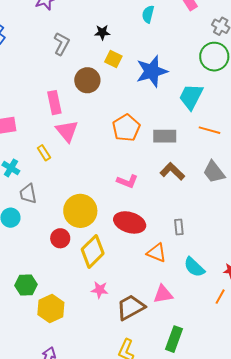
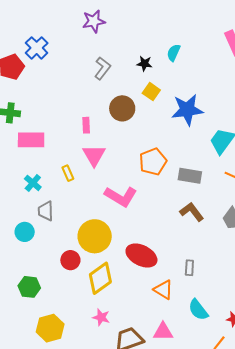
cyan semicircle: (148, 14) -> (174, 53), moved
pink rectangle: (54, 103) -> (86, 125), size x0.7
pink L-shape: (127, 181) -> (121, 196), moved, size x1.5
green hexagon: (26, 285) -> (29, 287), moved

